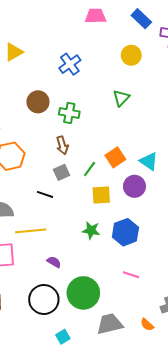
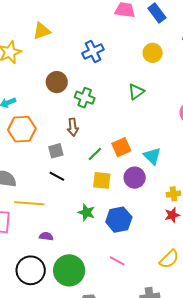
blue rectangle: (141, 19) -> (157, 13), moved
gray square: (61, 172) -> (56, 151), moved
black line: (45, 194) -> (57, 176), moved
purple semicircle: (54, 262) -> (46, 236), turned -32

